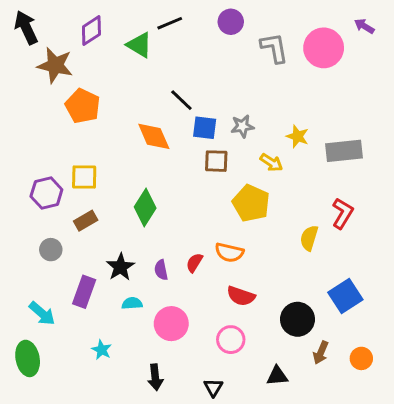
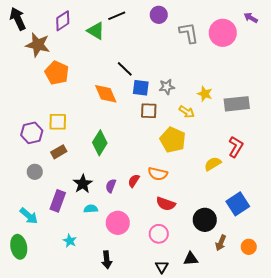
yellow semicircle: (309, 238) -> (213, 164), turned 42
purple semicircle: (161, 270) -> (111, 186), turned 32
black triangle: (213, 387) -> (162, 267), moved

